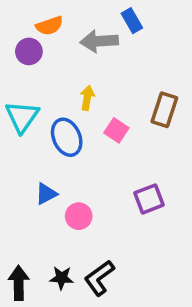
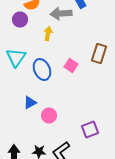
yellow arrow: (87, 98) -> (48, 34), moved
purple square: (149, 199) -> (90, 130), moved

